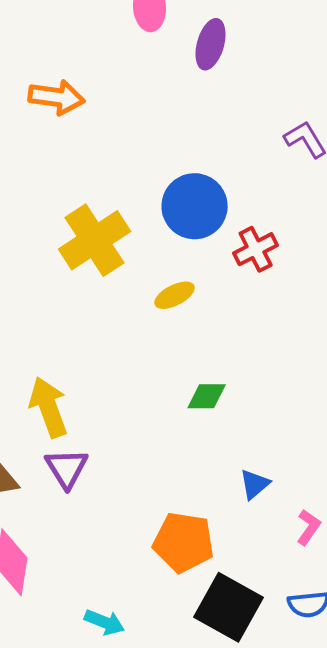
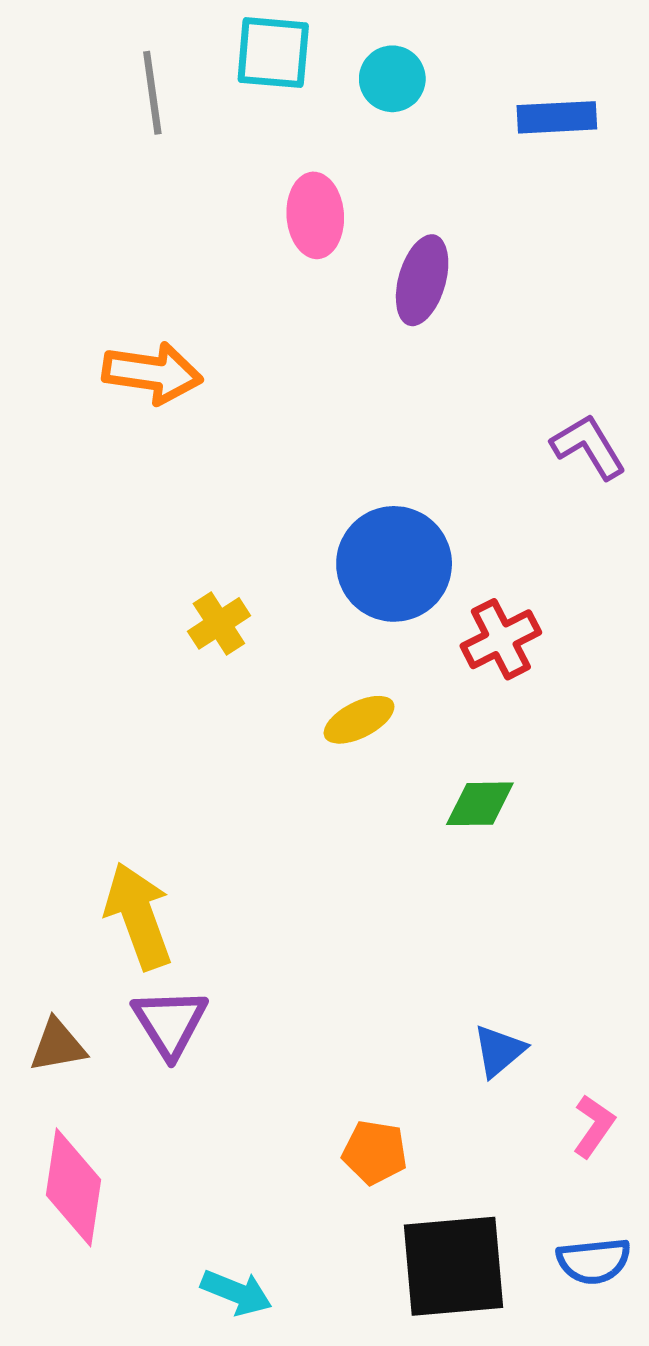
yellow cross: (95, 240) -> (219, 623), size x0.5
green diamond: (207, 396) -> (480, 804), moved
orange pentagon: (184, 542) -> (375, 1152), size x0.6
black square: (229, 607) -> (454, 1266), turned -34

